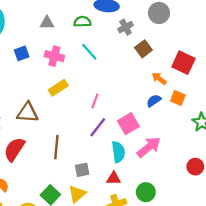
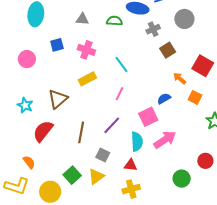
cyan line: (89, 52) -> (121, 64), moved
blue semicircle: (154, 101) -> (164, 99), moved
brown triangle: (28, 113) -> (58, 99), turned -50
purple line: (98, 127) -> (112, 125), moved
gray square: (82, 170) -> (103, 155), turned 32
green circle: (146, 192) -> (182, 179), moved

